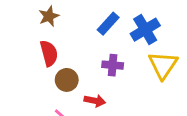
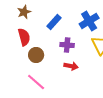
blue rectangle: (108, 24) -> (54, 22), moved
red arrow: (95, 101) -> (71, 66), moved

